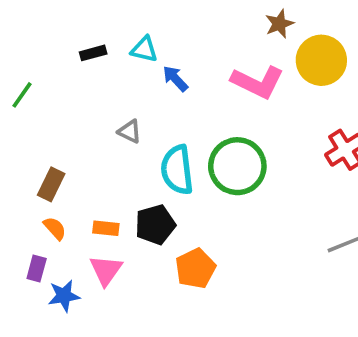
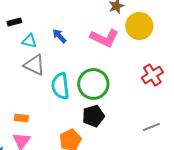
cyan triangle: (144, 49) -> (29, 41), moved
gray triangle: (130, 131) -> (34, 65), size x1.6
black pentagon: (155, 225) -> (93, 116), moved

